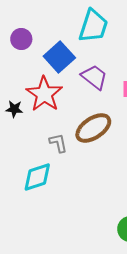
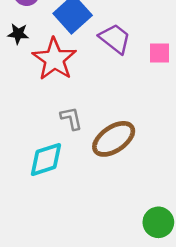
black star: (14, 109) -> (18, 34), moved
brown ellipse: (93, 128) -> (114, 139), moved

